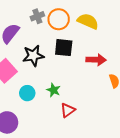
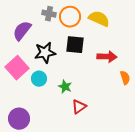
gray cross: (37, 16) -> (49, 14), turned 32
cyan circle: (27, 93) -> (39, 79), moved

